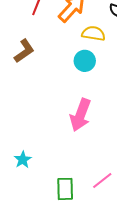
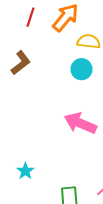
pink arrow: (80, 115) -> (80, 123), turned 96

